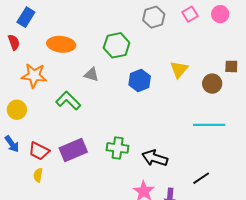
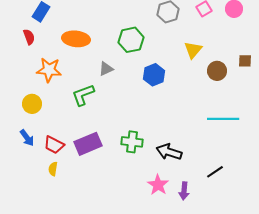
yellow triangle: (179, 69) -> (193, 50), moved
gray triangle: (91, 74) -> (106, 69), turned -42
brown circle: (212, 84) -> (217, 71), moved
green L-shape: (68, 101) -> (83, 95), turned -65

